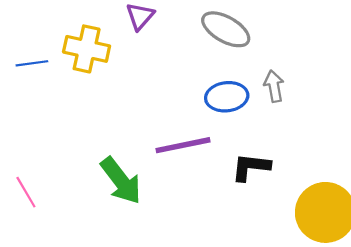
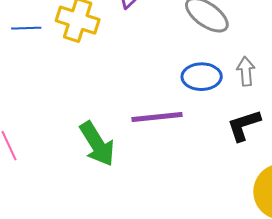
black L-shape: (251, 167) -> (244, 125), moved, turned -30

